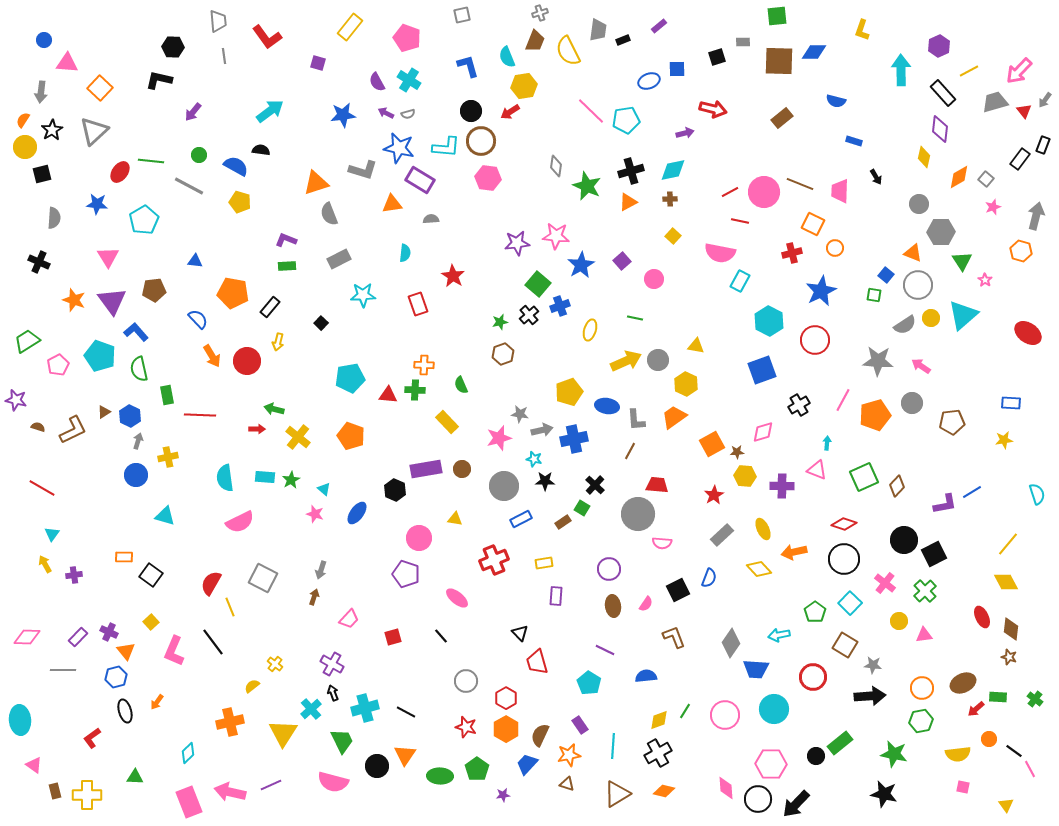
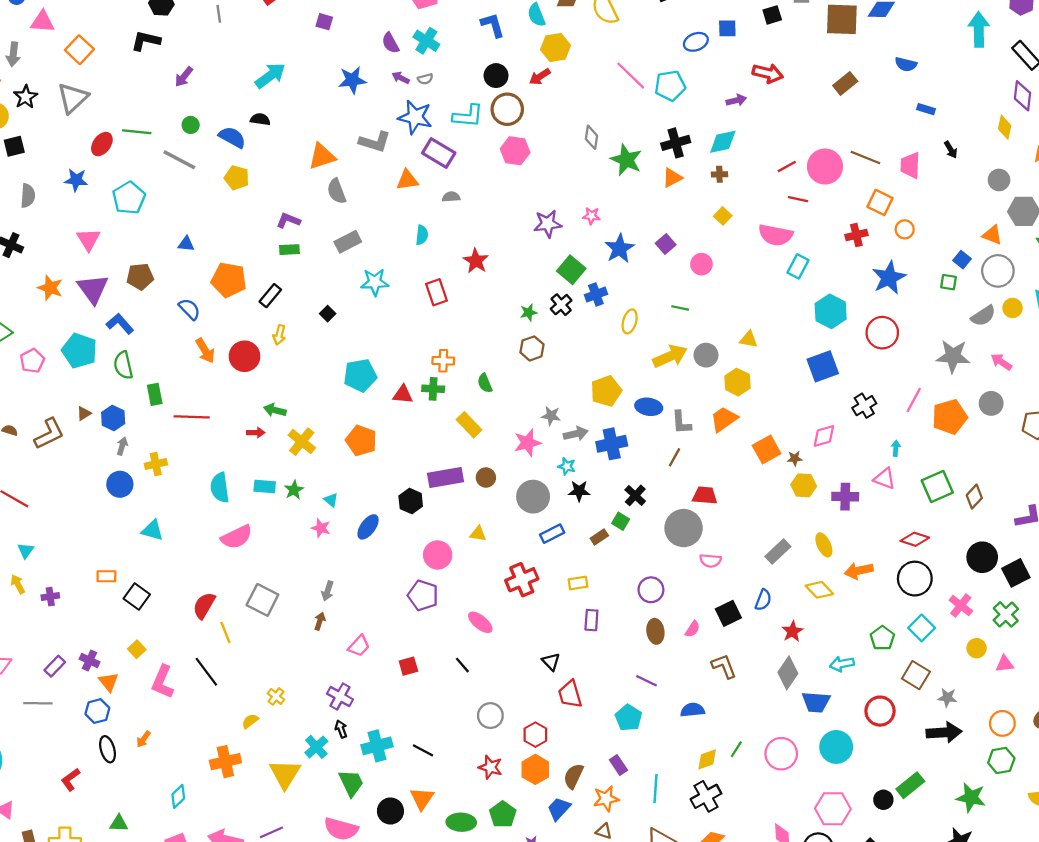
pink star: (556, 236) -> (591, 216), size x0.6
red star: (714, 495) -> (792, 631), moved

